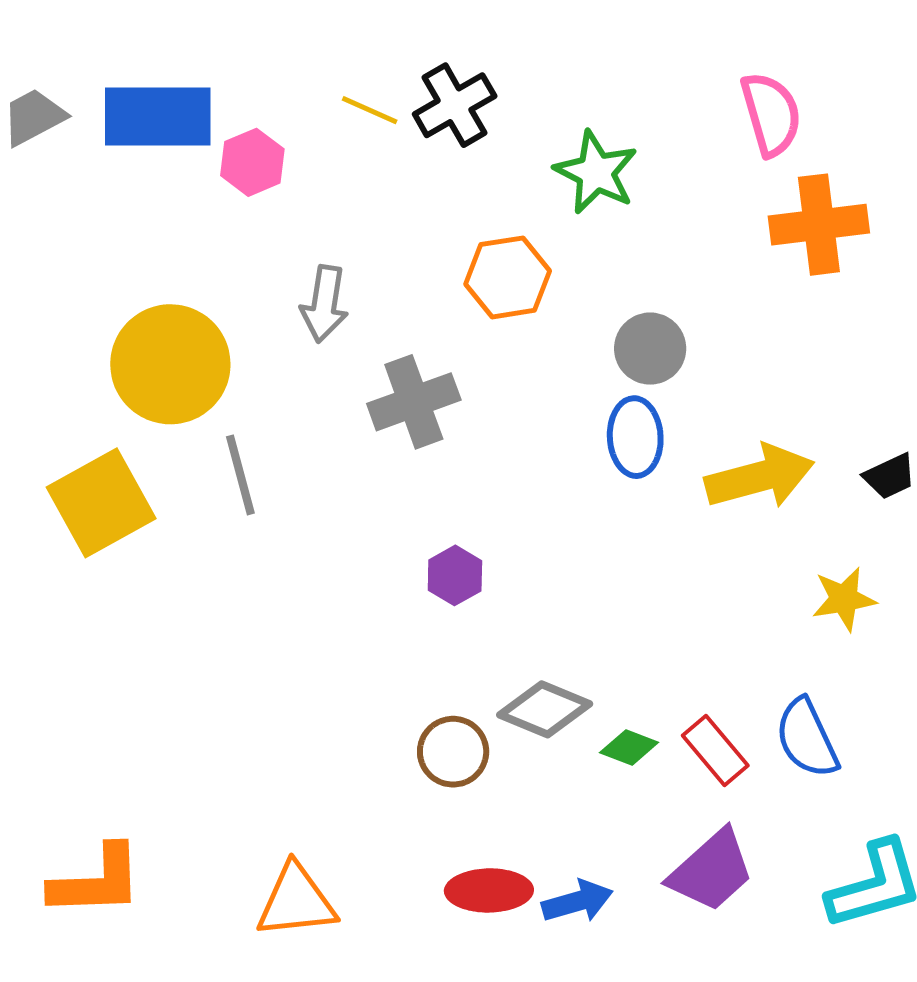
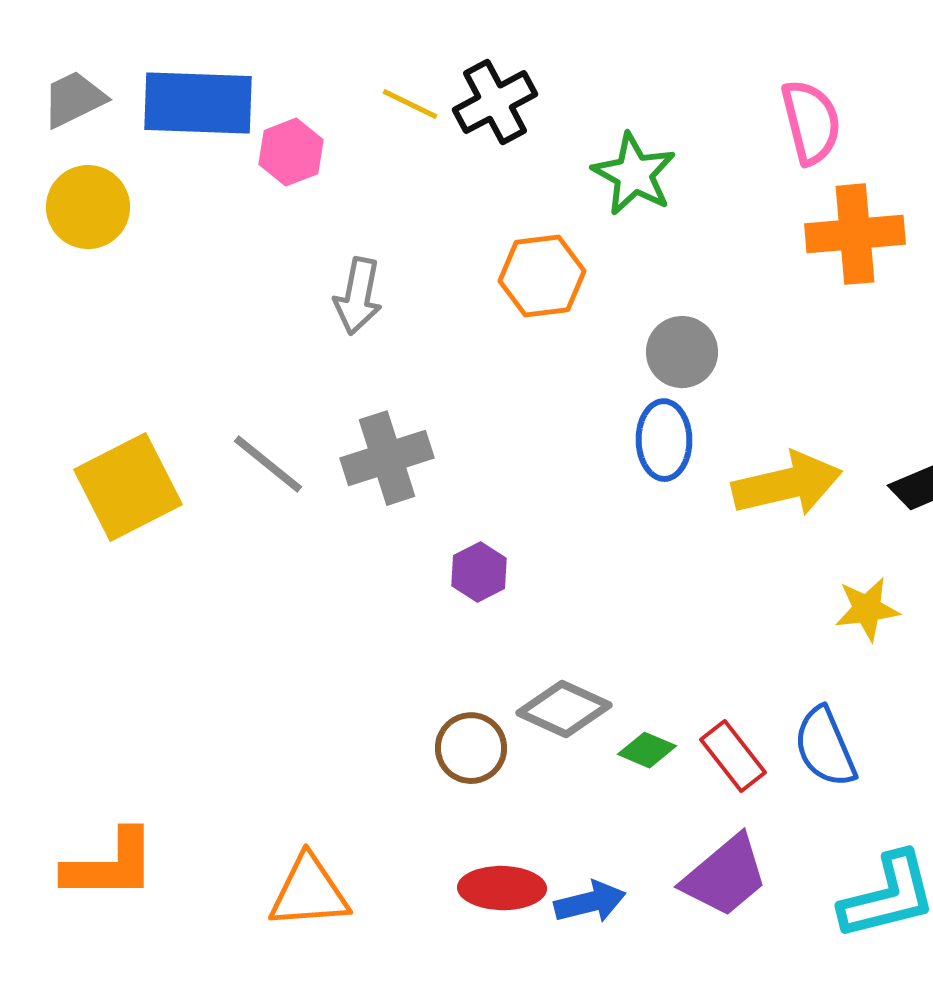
yellow circle: (170, 364) -> (88, 207), moved, size x0.7
gray cross: (414, 402) -> (387, 458), moved
gray line: (240, 475) -> (268, 464), turned -38

